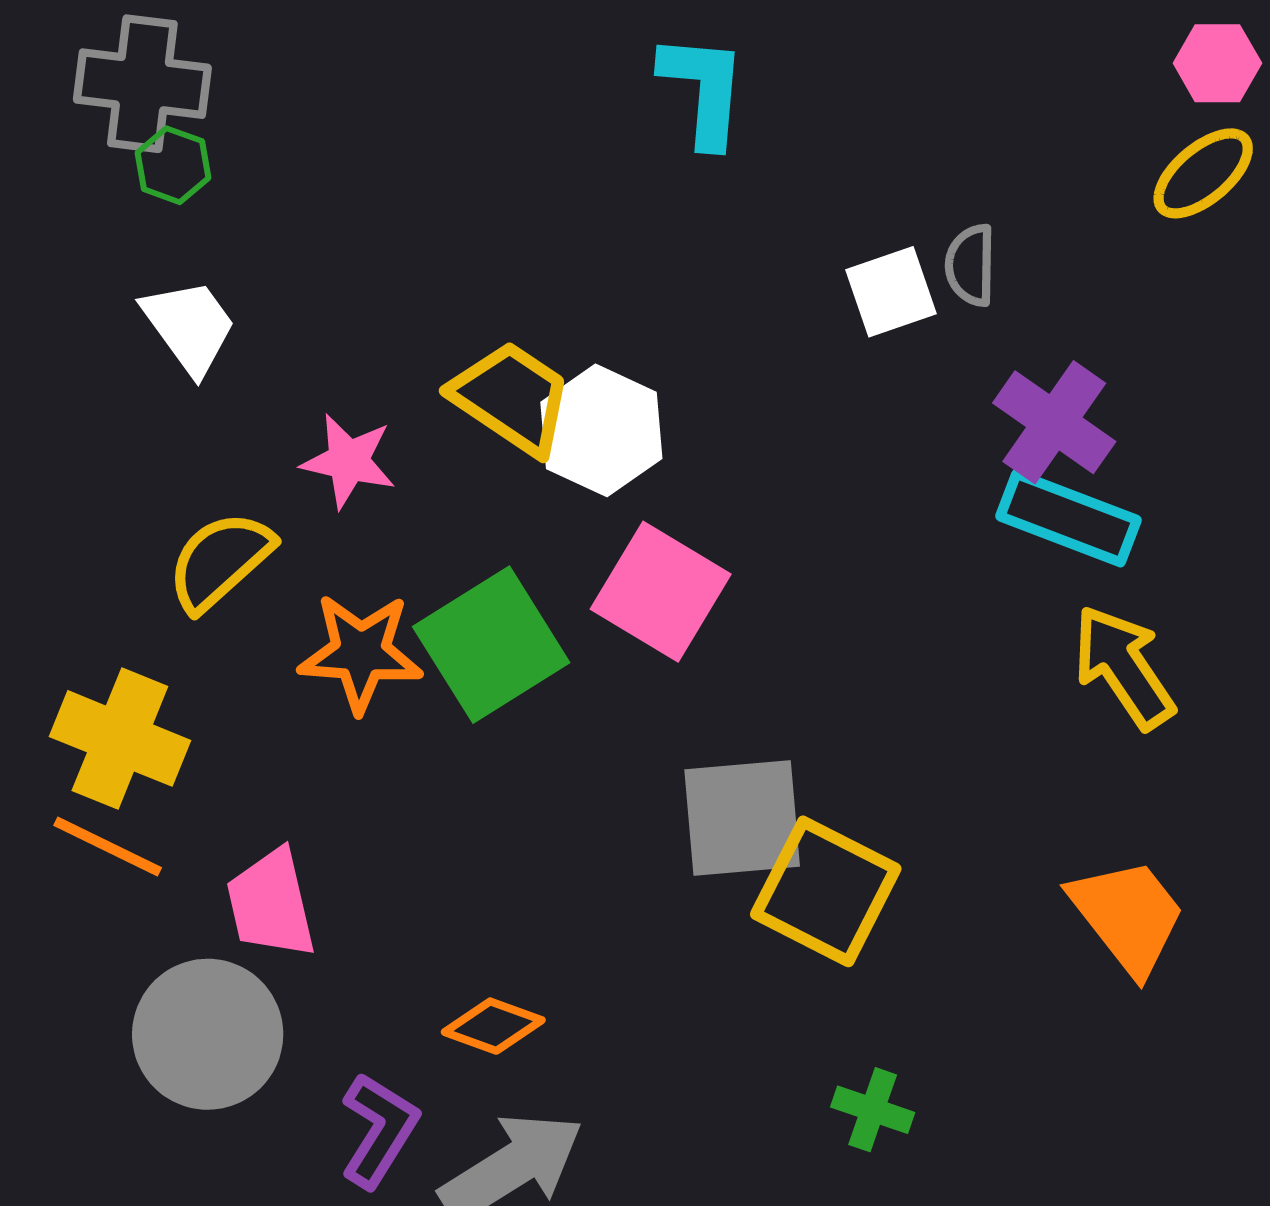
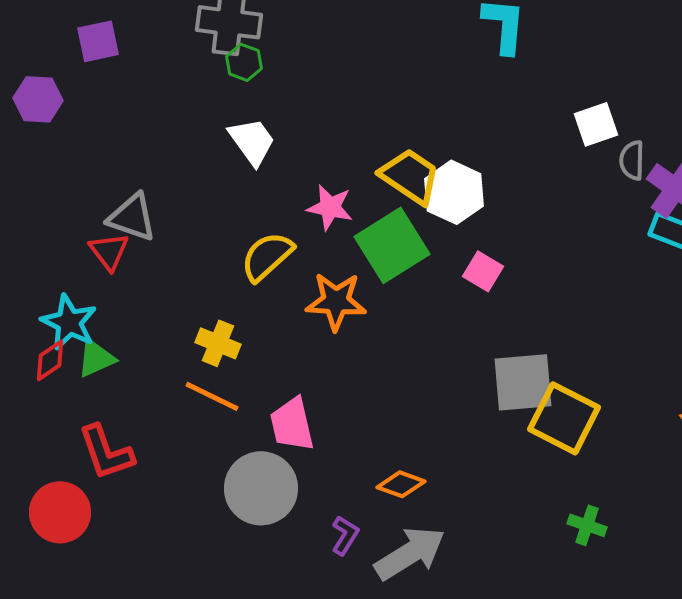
gray semicircle: (971, 265) -> (632, 160), moved
pink square: (661, 592) -> (483, 271), size x0.6
green square: (491, 645) -> (392, 245), moved
yellow cross: (120, 738) -> (218, 343), size x0.7
purple L-shape: (379, 1130) -> (345, 535), size x0.7

